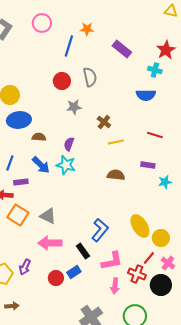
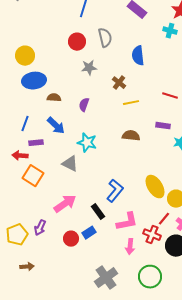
blue semicircle: (146, 95) -> (138, 56), moved, turned 84
cyan star: (66, 165) -> (87, 143), moved
gray triangle: (48, 216) -> (70, 164), moved
pink arrow: (50, 243) -> (65, 204), turned 145

